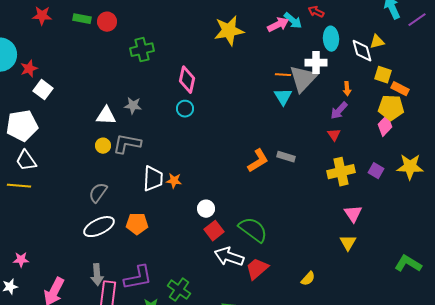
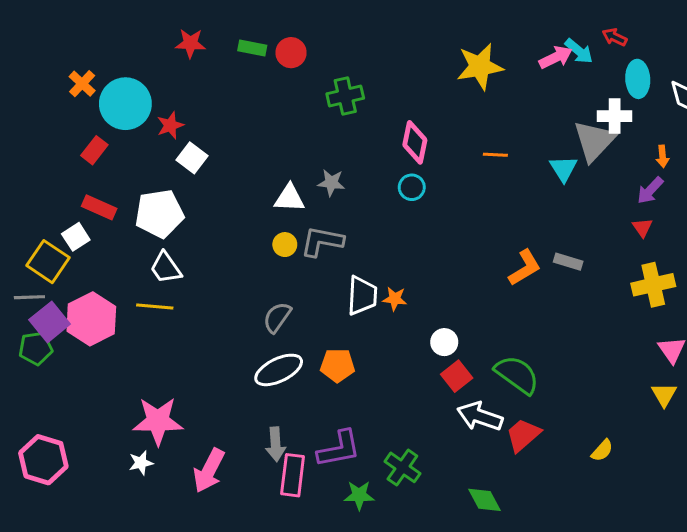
orange line: (283, 75) -> (495, 155), moved
pink star: (21, 260) -> (158, 421), size x2.0

